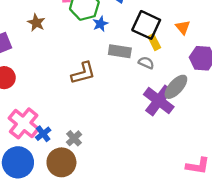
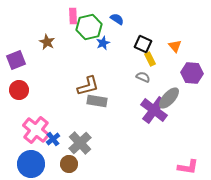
black square: (146, 25) -> (143, 44), size x0.7
gray rectangle: (120, 51) -> (97, 101), moved
gray cross: (74, 138) -> (80, 143), size x1.6
brown circle: (61, 162) -> (69, 164), size x0.7

